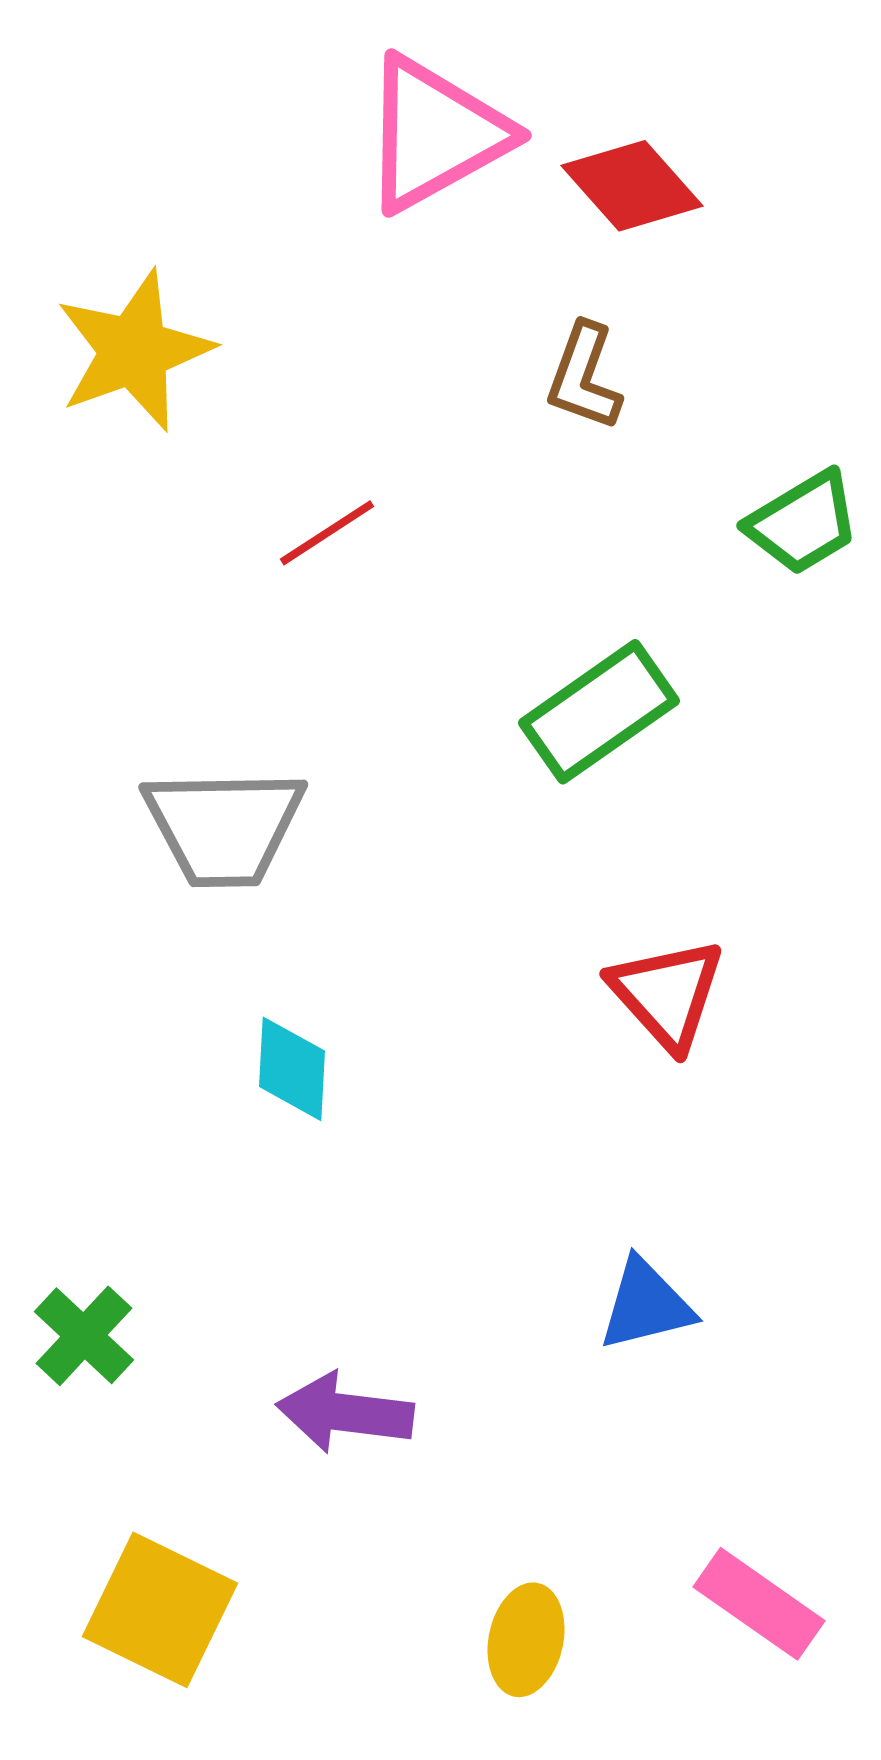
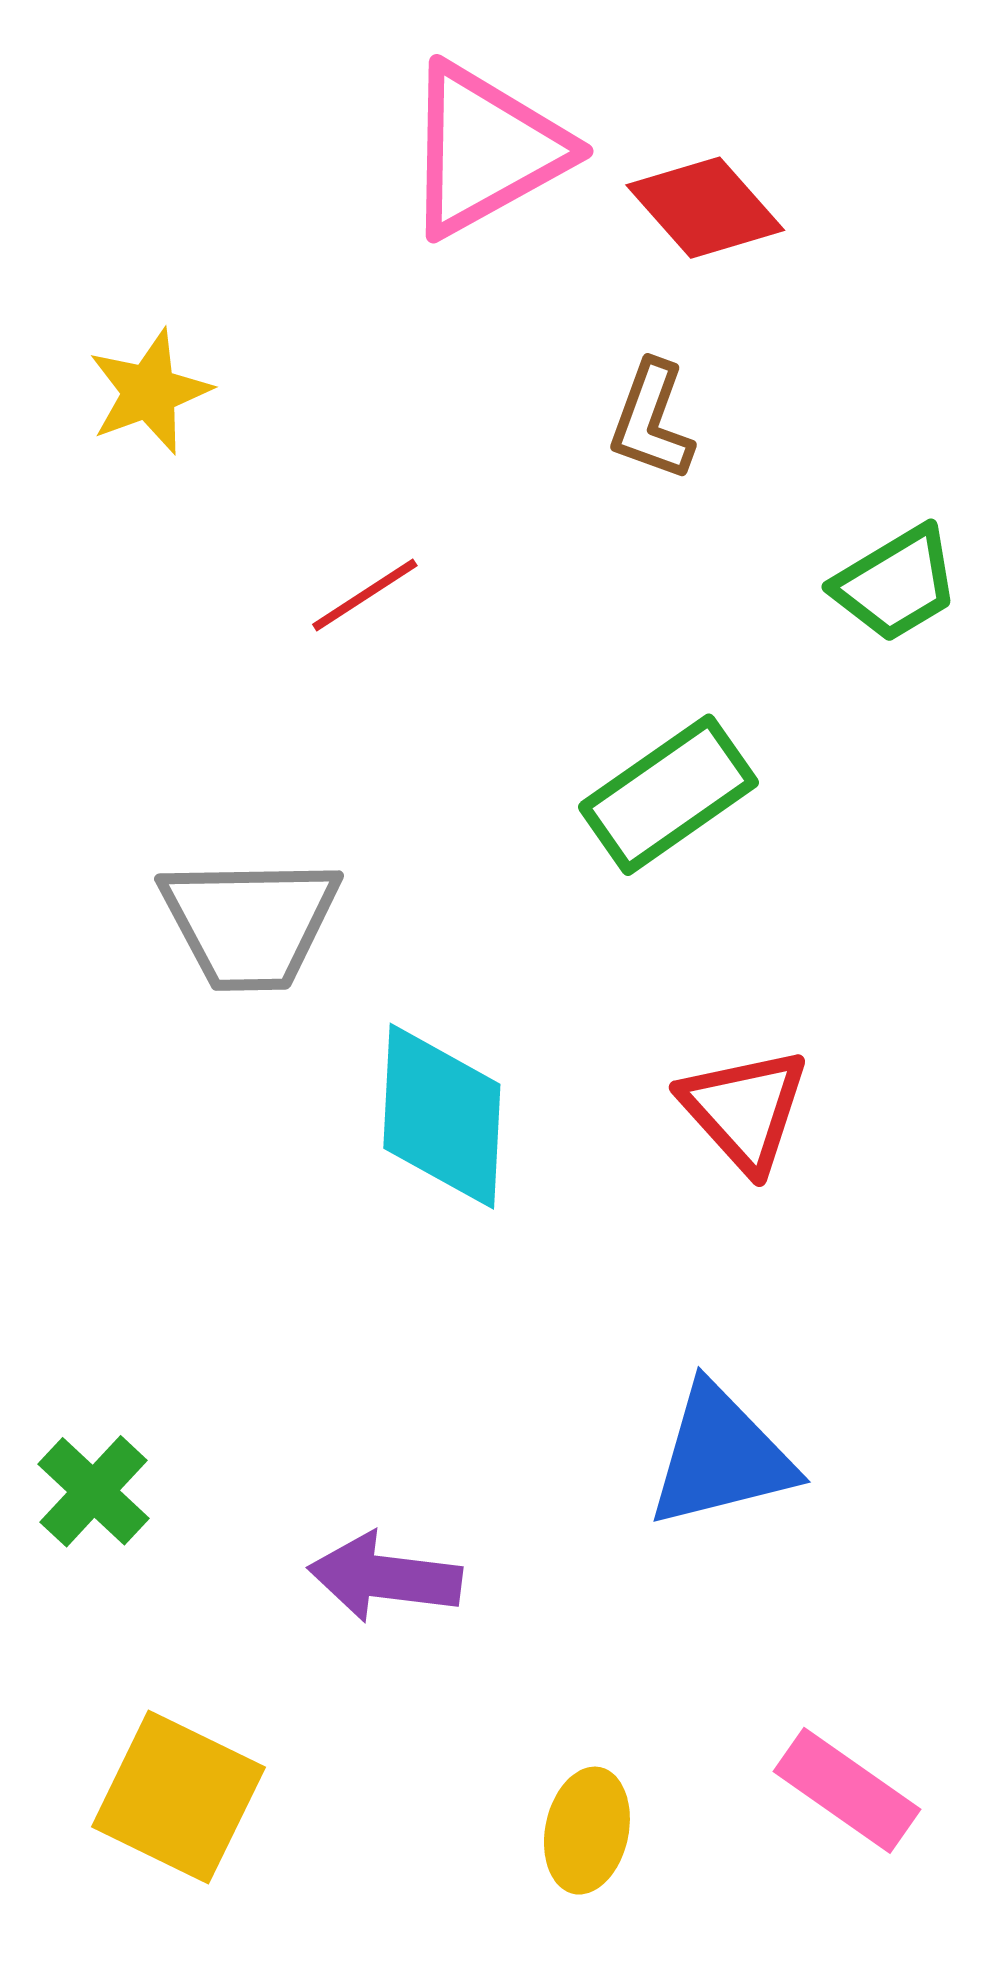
yellow star: (134, 351) -> (149, 392), size x0.7
cyan diamond: (292, 1069) -> (442, 1116), moved, size x1.6
blue triangle: (646, 1305) -> (721, 1457), size x1.4

